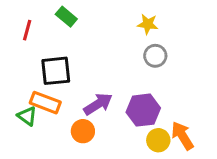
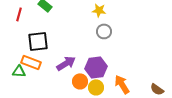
green triangle: (27, 116) -> (19, 71), turned -32
orange circle: (83, 131) -> (80, 81), moved
yellow circle: (158, 140) -> (96, 87), moved

